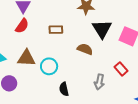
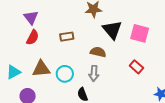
gray arrow: (99, 82) -> (94, 73), moved

